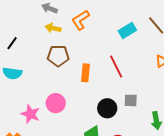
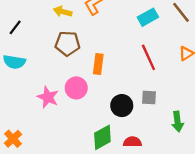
red line: (116, 66) -> (148, 57), moved
pink circle: (56, 103) -> (76, 88), moved
pink star: (30, 114) -> (48, 97), moved

